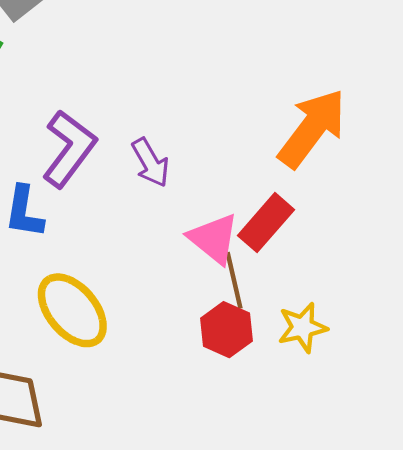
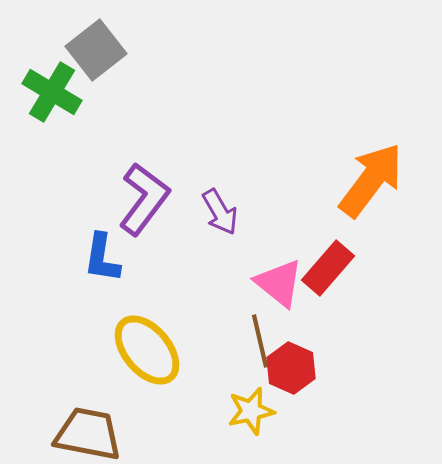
brown line: (234, 280) -> (260, 341), moved
yellow star: (302, 327) -> (251, 411), moved

